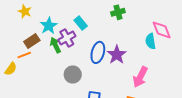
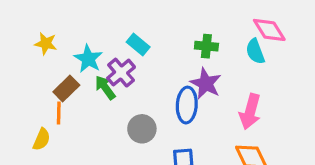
green cross: (118, 12) -> (206, 46), moved, turned 32
blue ellipse: (98, 52) -> (187, 105), moved
orange line: (24, 55) -> (59, 113), turned -56

